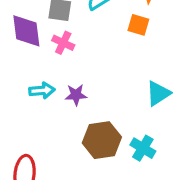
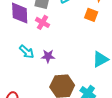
cyan arrow: (42, 90) -> (27, 52), turned 42

